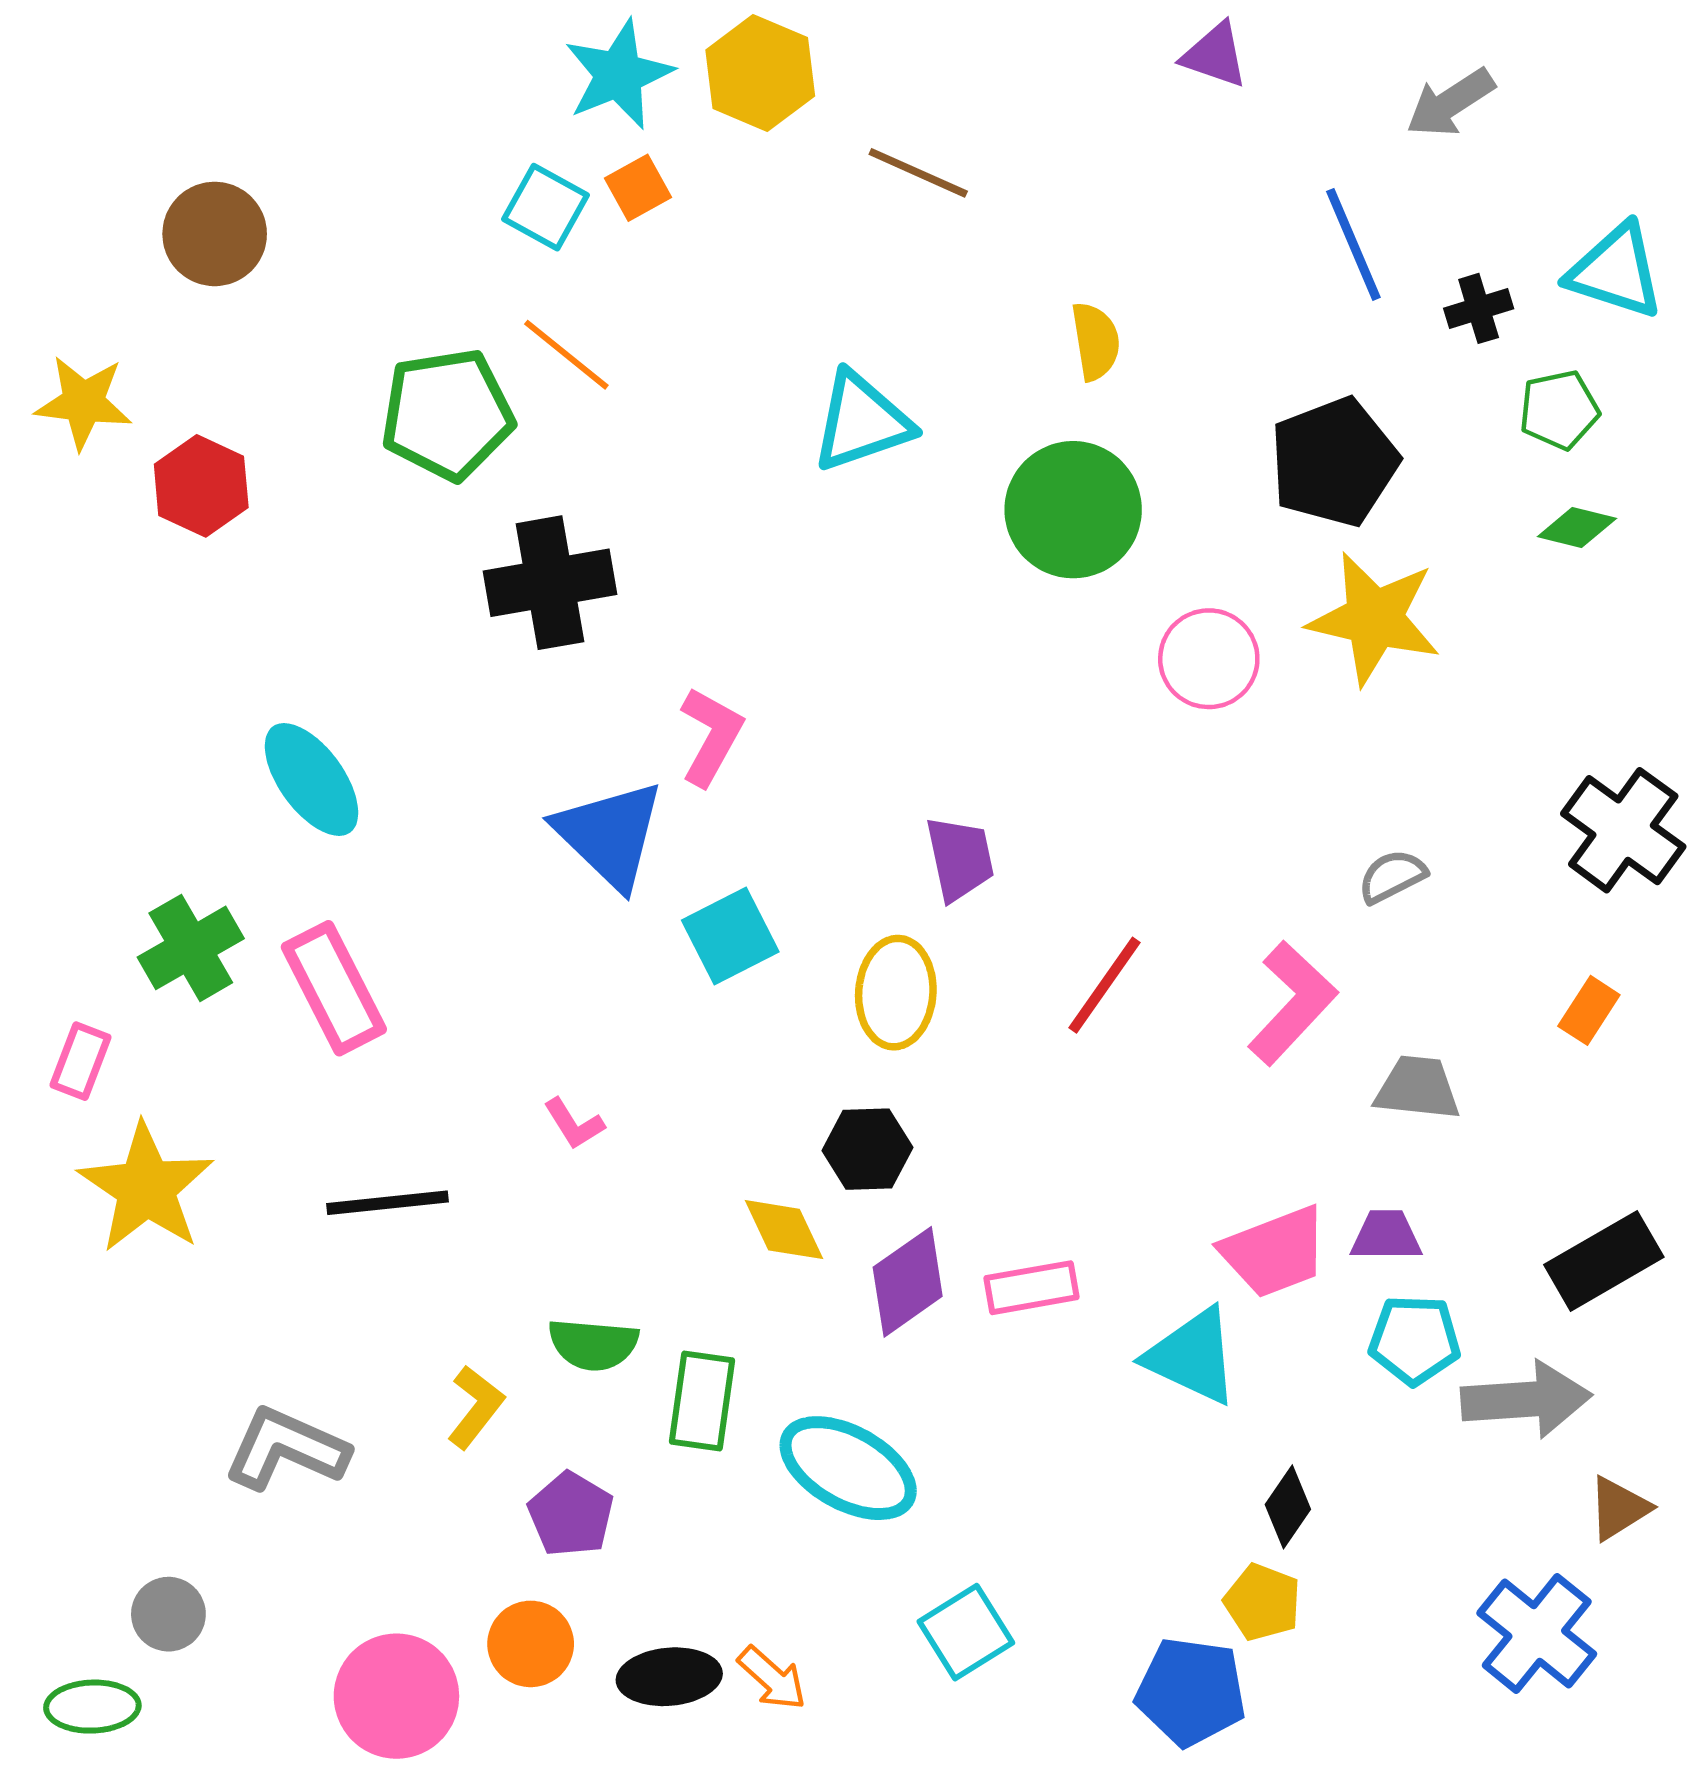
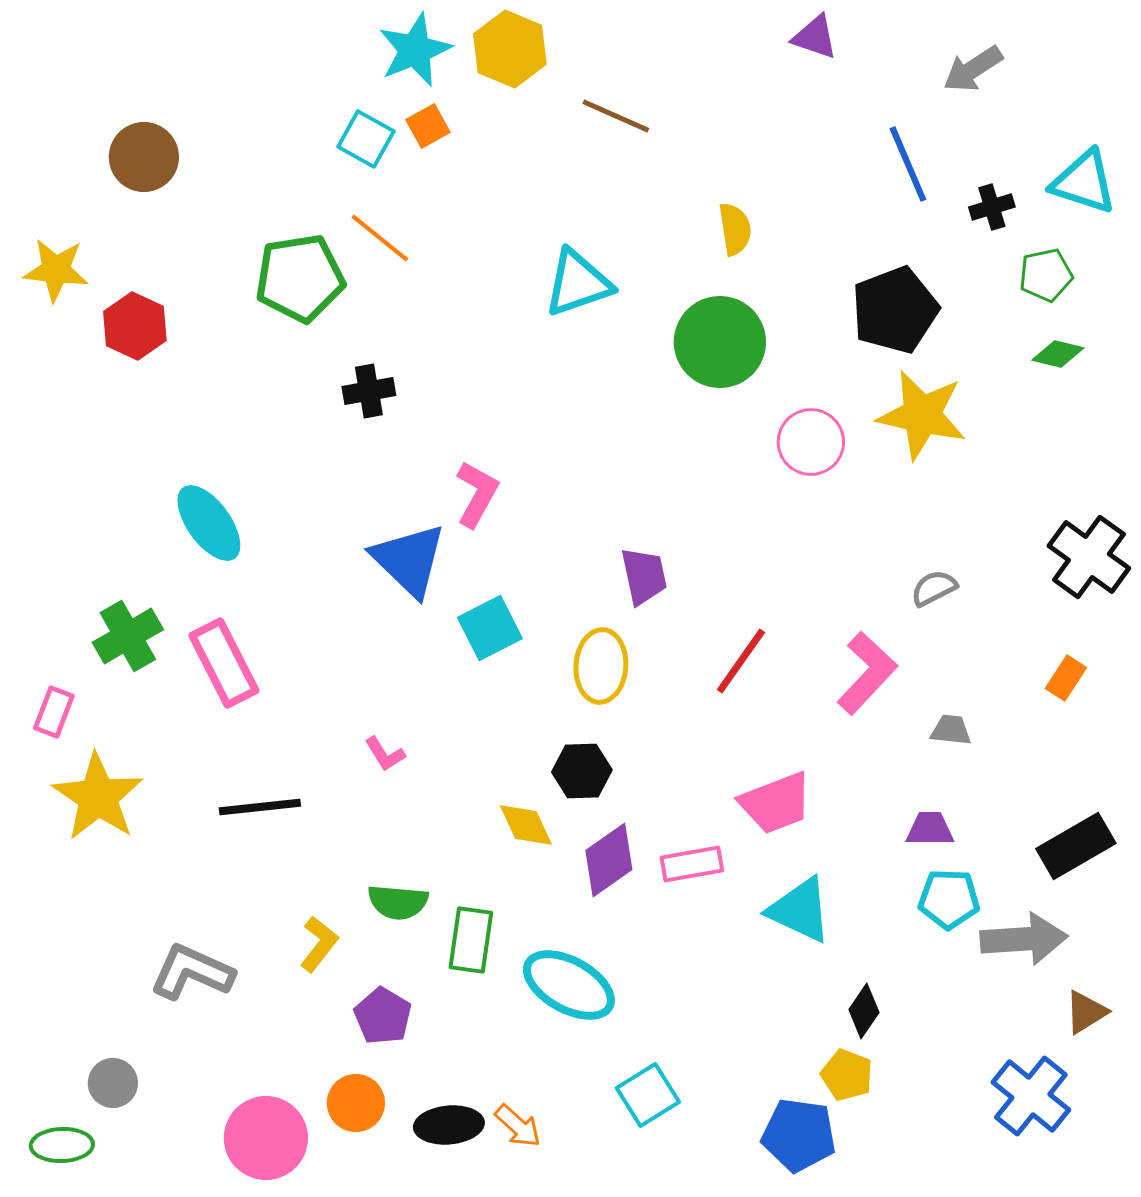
black cross: (550, 583) -> (369, 391), size x0.6
gray trapezoid: (1417, 1088) -> (951, 730), size x0.7
pink trapezoid: (1274, 1252) -> (776, 803), moved

